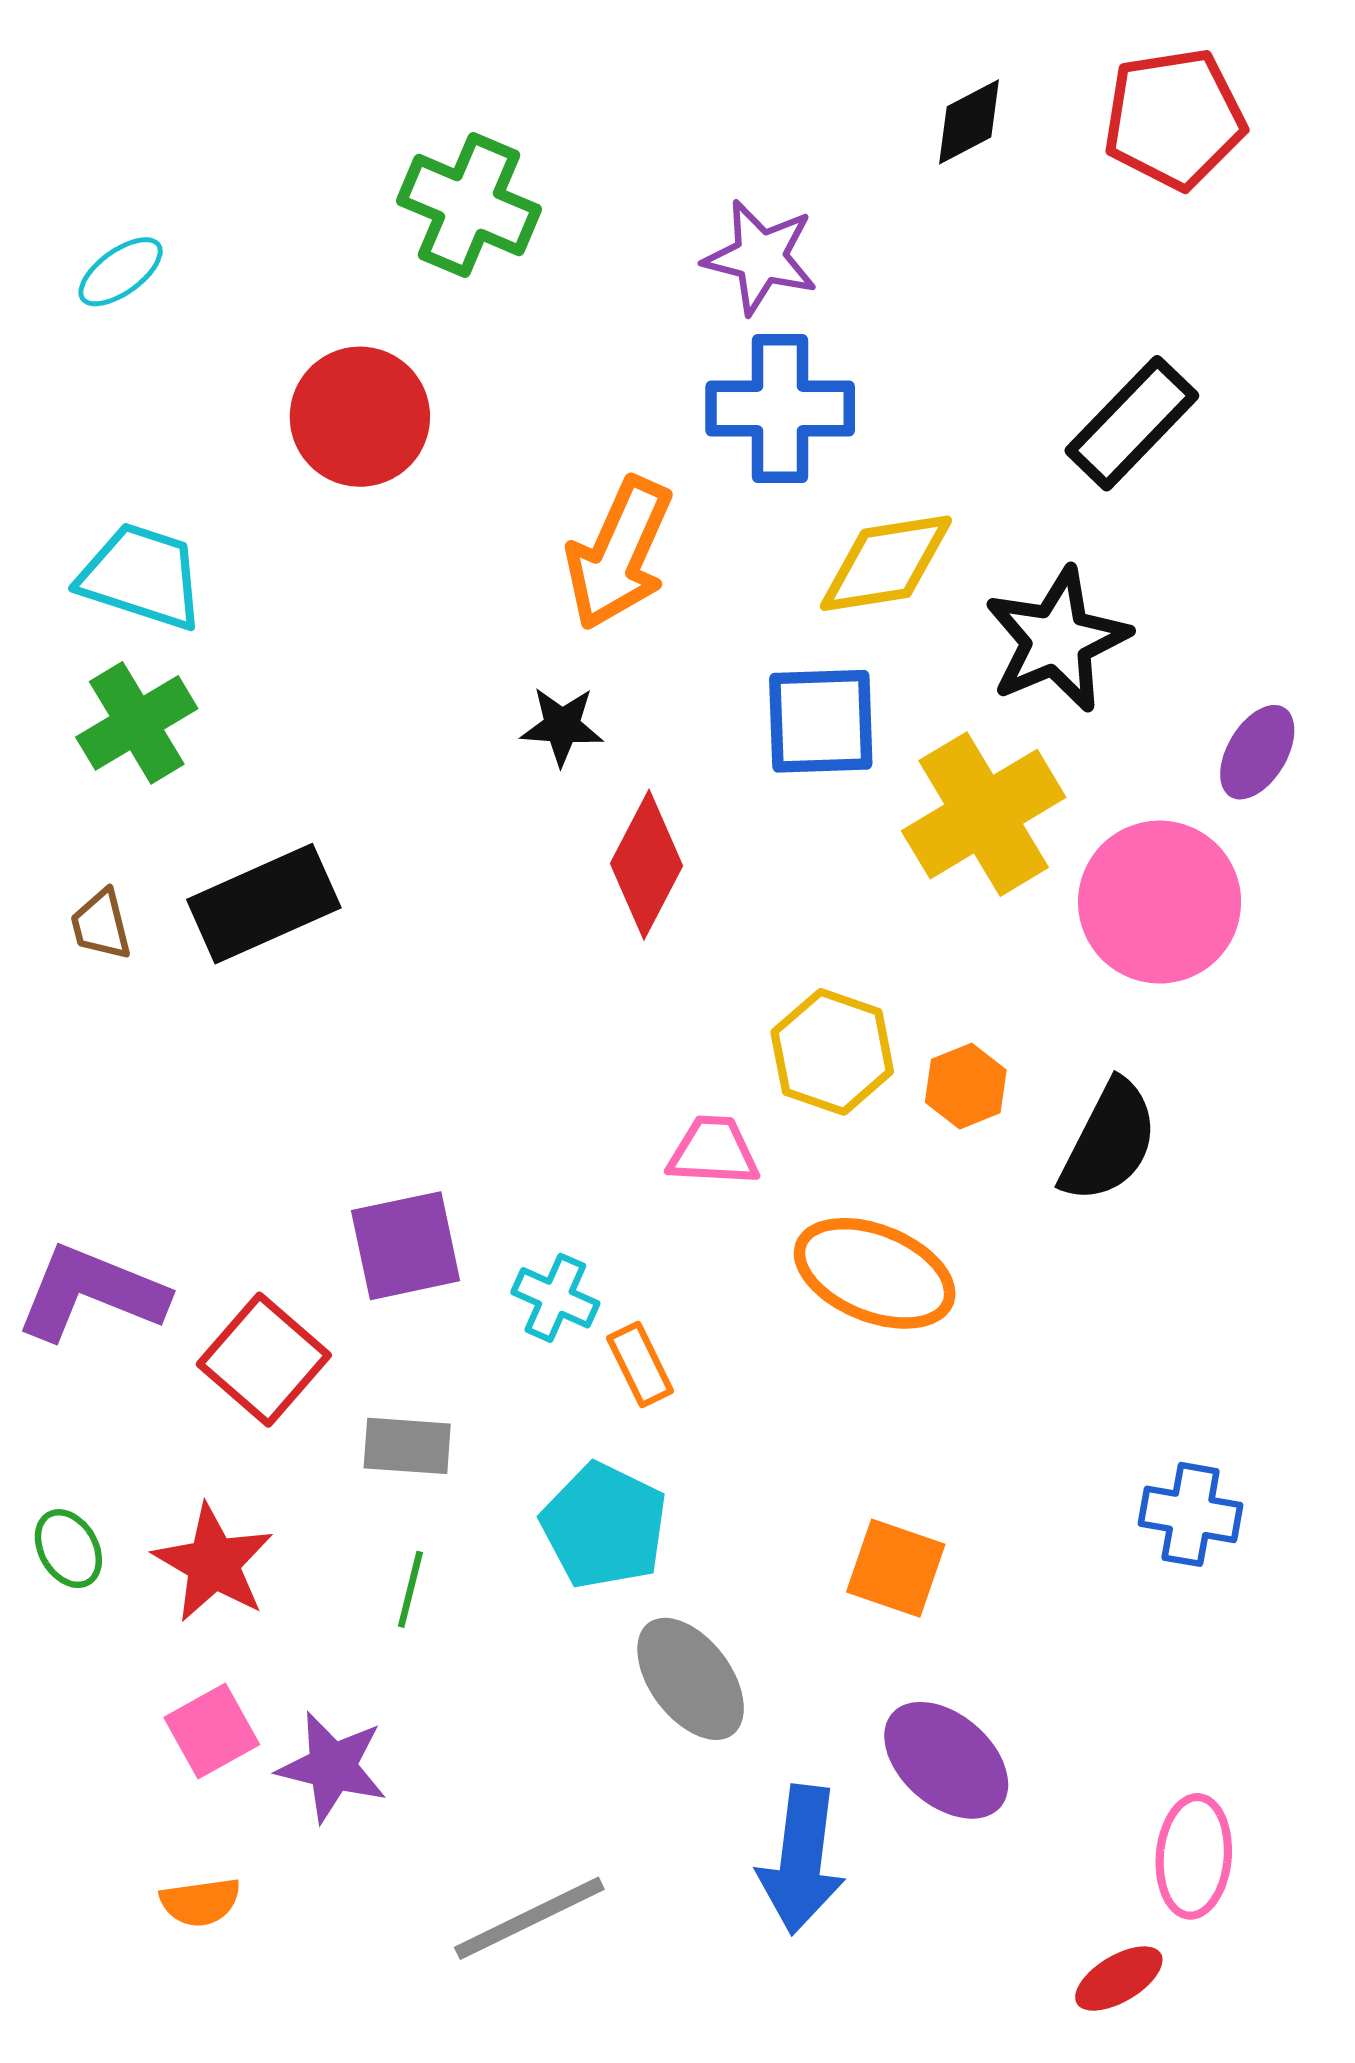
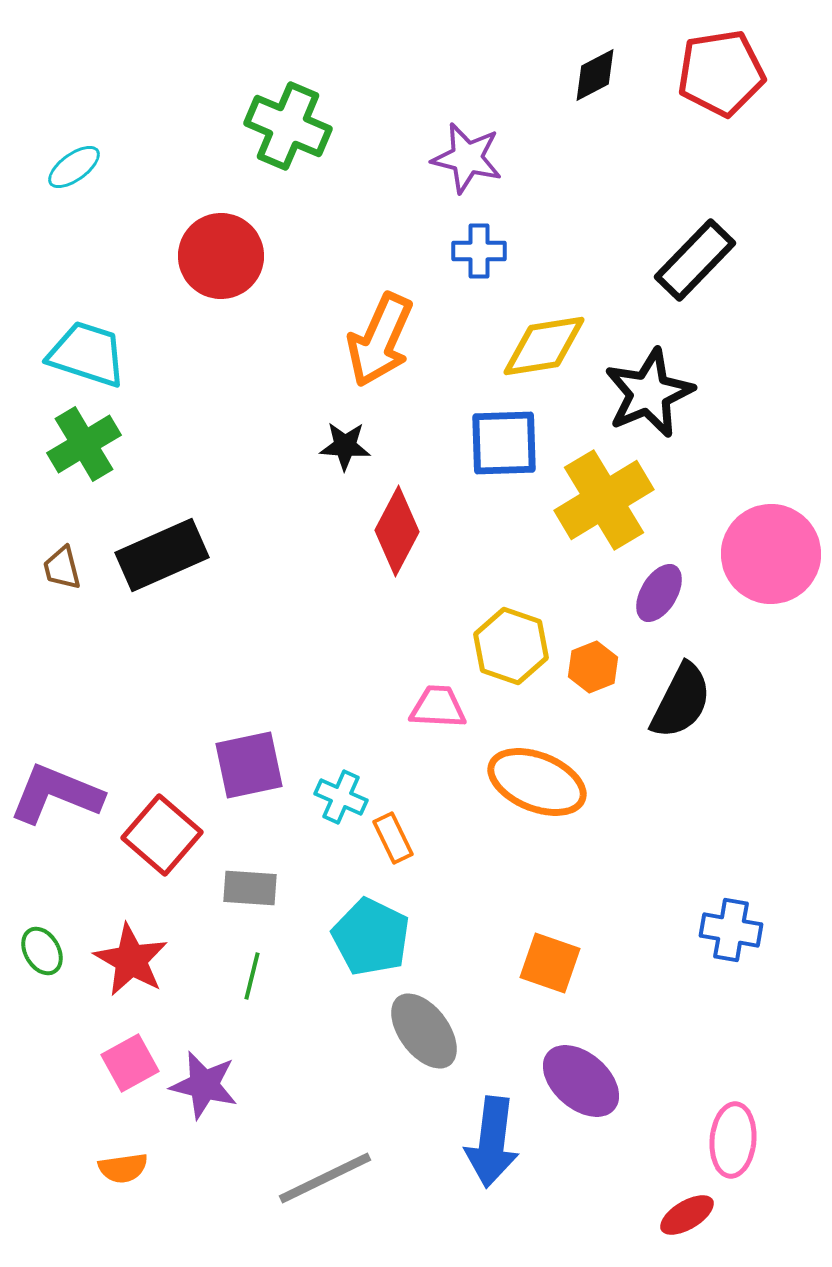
blue cross: (780, 409) -> (479, 251), size x0.6
purple ellipse: (1257, 752) -> (659, 593), moved
pink circle: (1160, 902) -> (771, 554), moved

